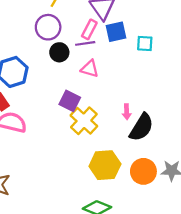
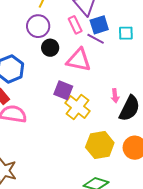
pink rectangle: (89, 29) -> (75, 25), turned -48
purple line: (85, 43) -> (96, 39), moved, turned 42
pink triangle: (90, 69) -> (79, 60), size x1.5

